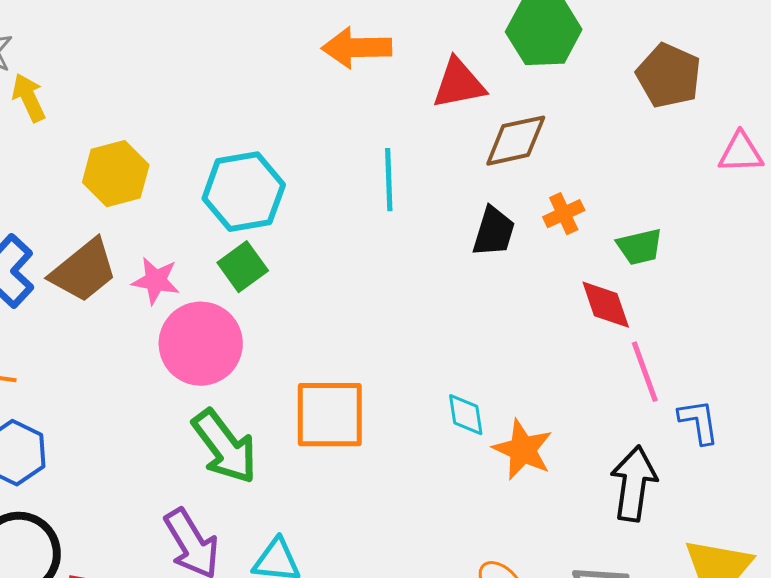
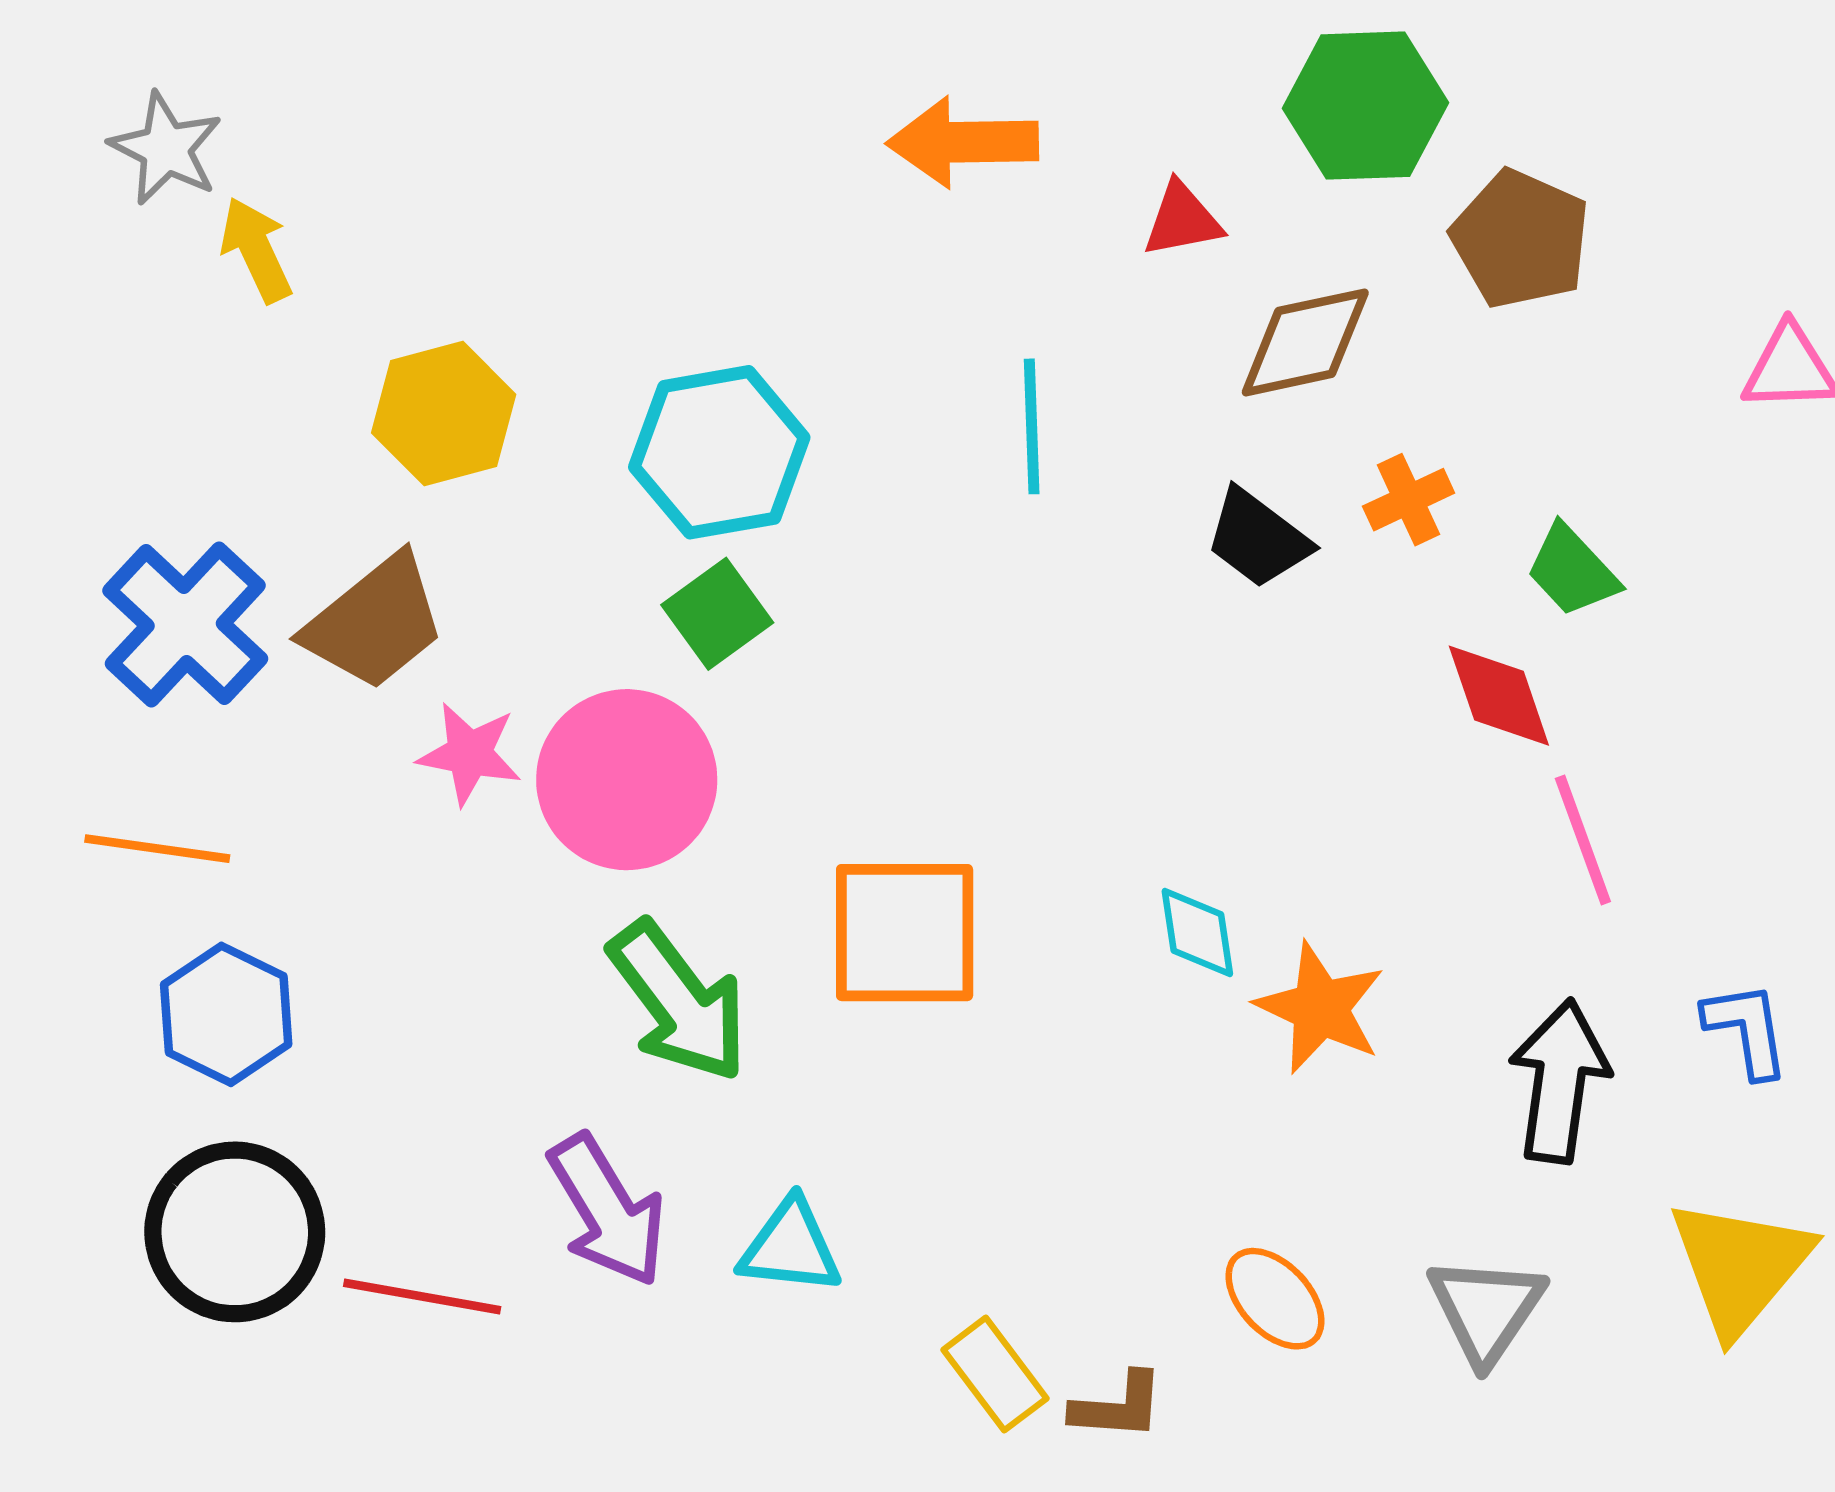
brown pentagon: (669, 76) -> (1521, 239), moved
red triangle: (459, 84) -> (1182, 220), size x0.7
black trapezoid: (494, 232) -> (1258, 538), turned 110
green trapezoid: (640, 247) -> (1572, 571), turned 60
pink star: (156, 281) -> (470, 754), moved
blue L-shape: (699, 422) -> (1747, 1029), moved

